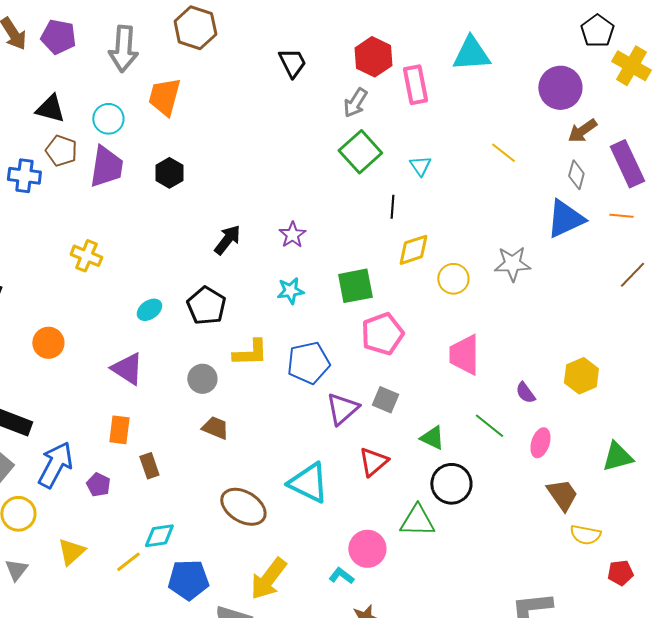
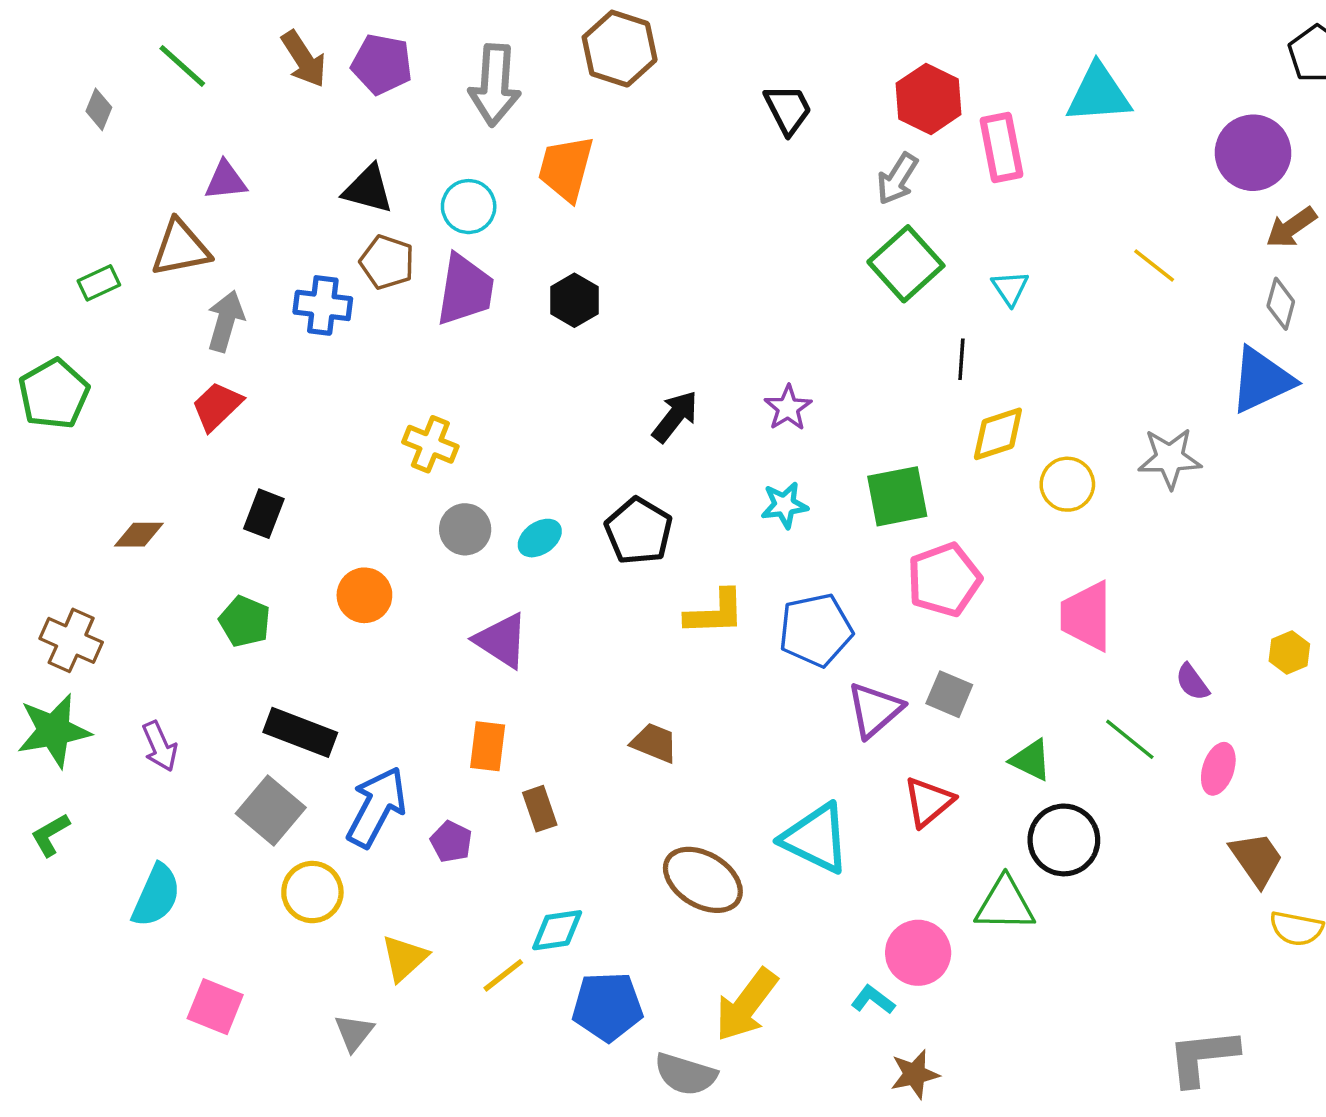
yellow hexagon: (581, 376) -> (1289, 653), size x0.7
gray circle: (202, 379) -> (465, 529), moved
gray triangle: (16, 570) -> (354, 1033), moved

